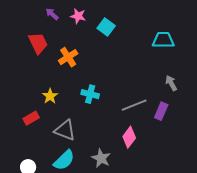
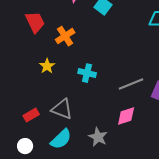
yellow star: (50, 96) -> (47, 66), moved
red rectangle: (31, 118) -> (31, 115), moved
pink diamond: (129, 137) -> (126, 116), turned 35

